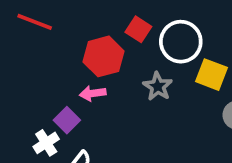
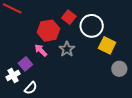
gray star: (158, 86) -> (67, 49), moved
pink arrow: (93, 93) -> (41, 50), turned 48

